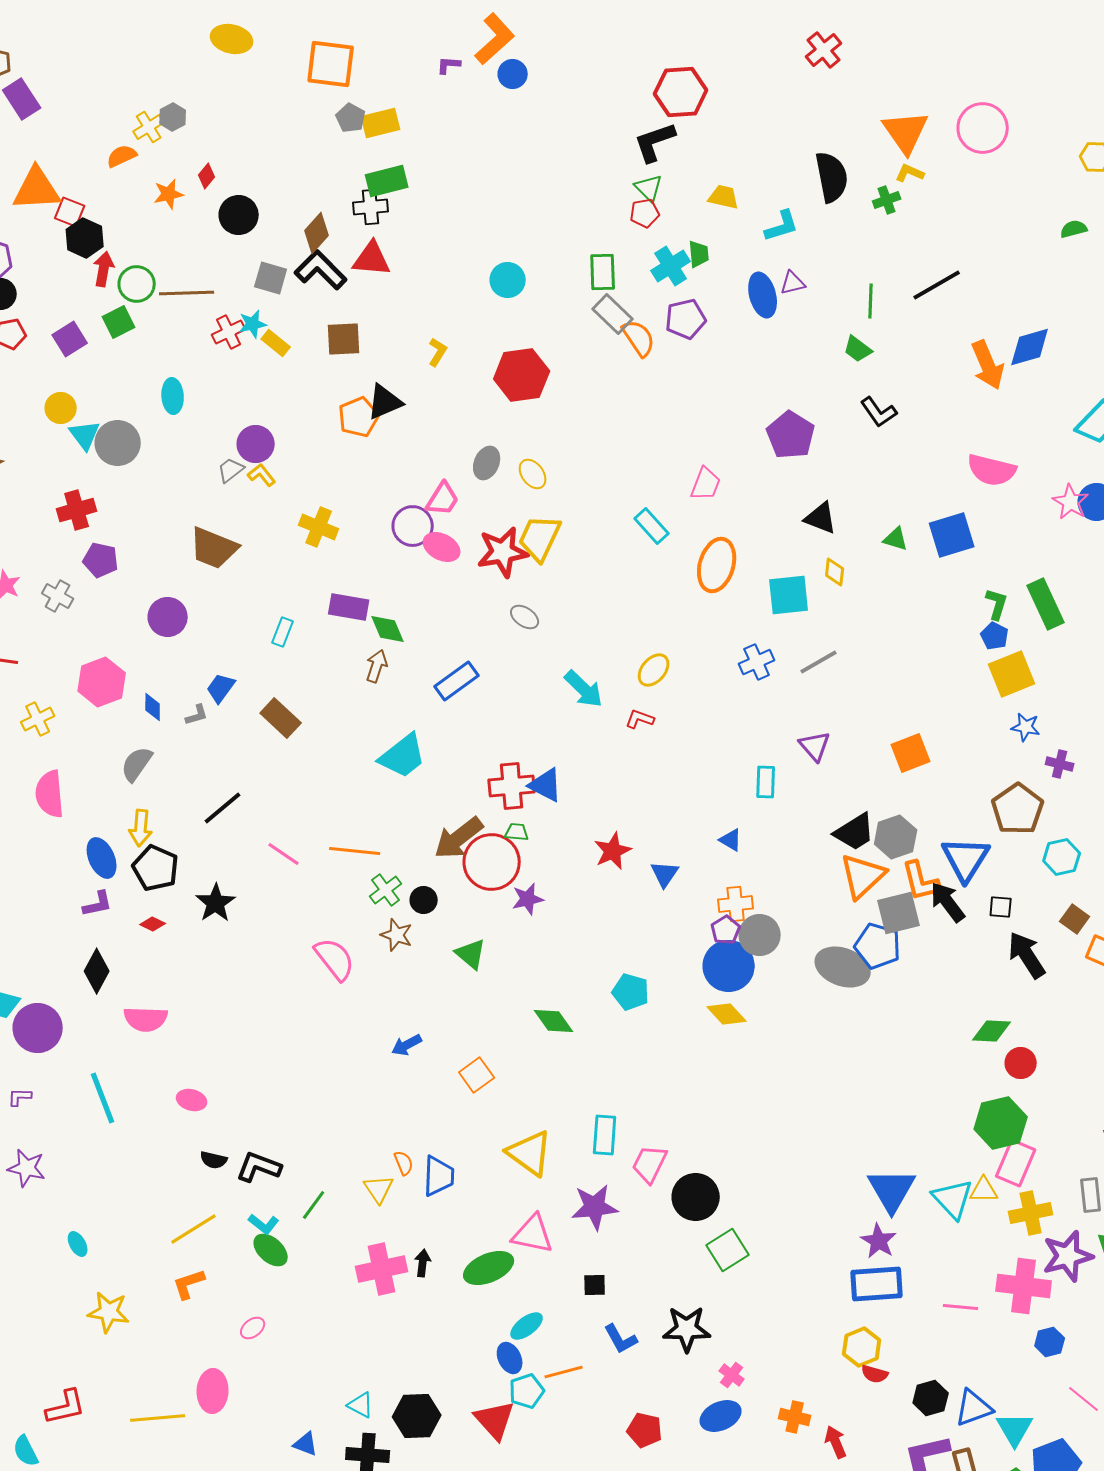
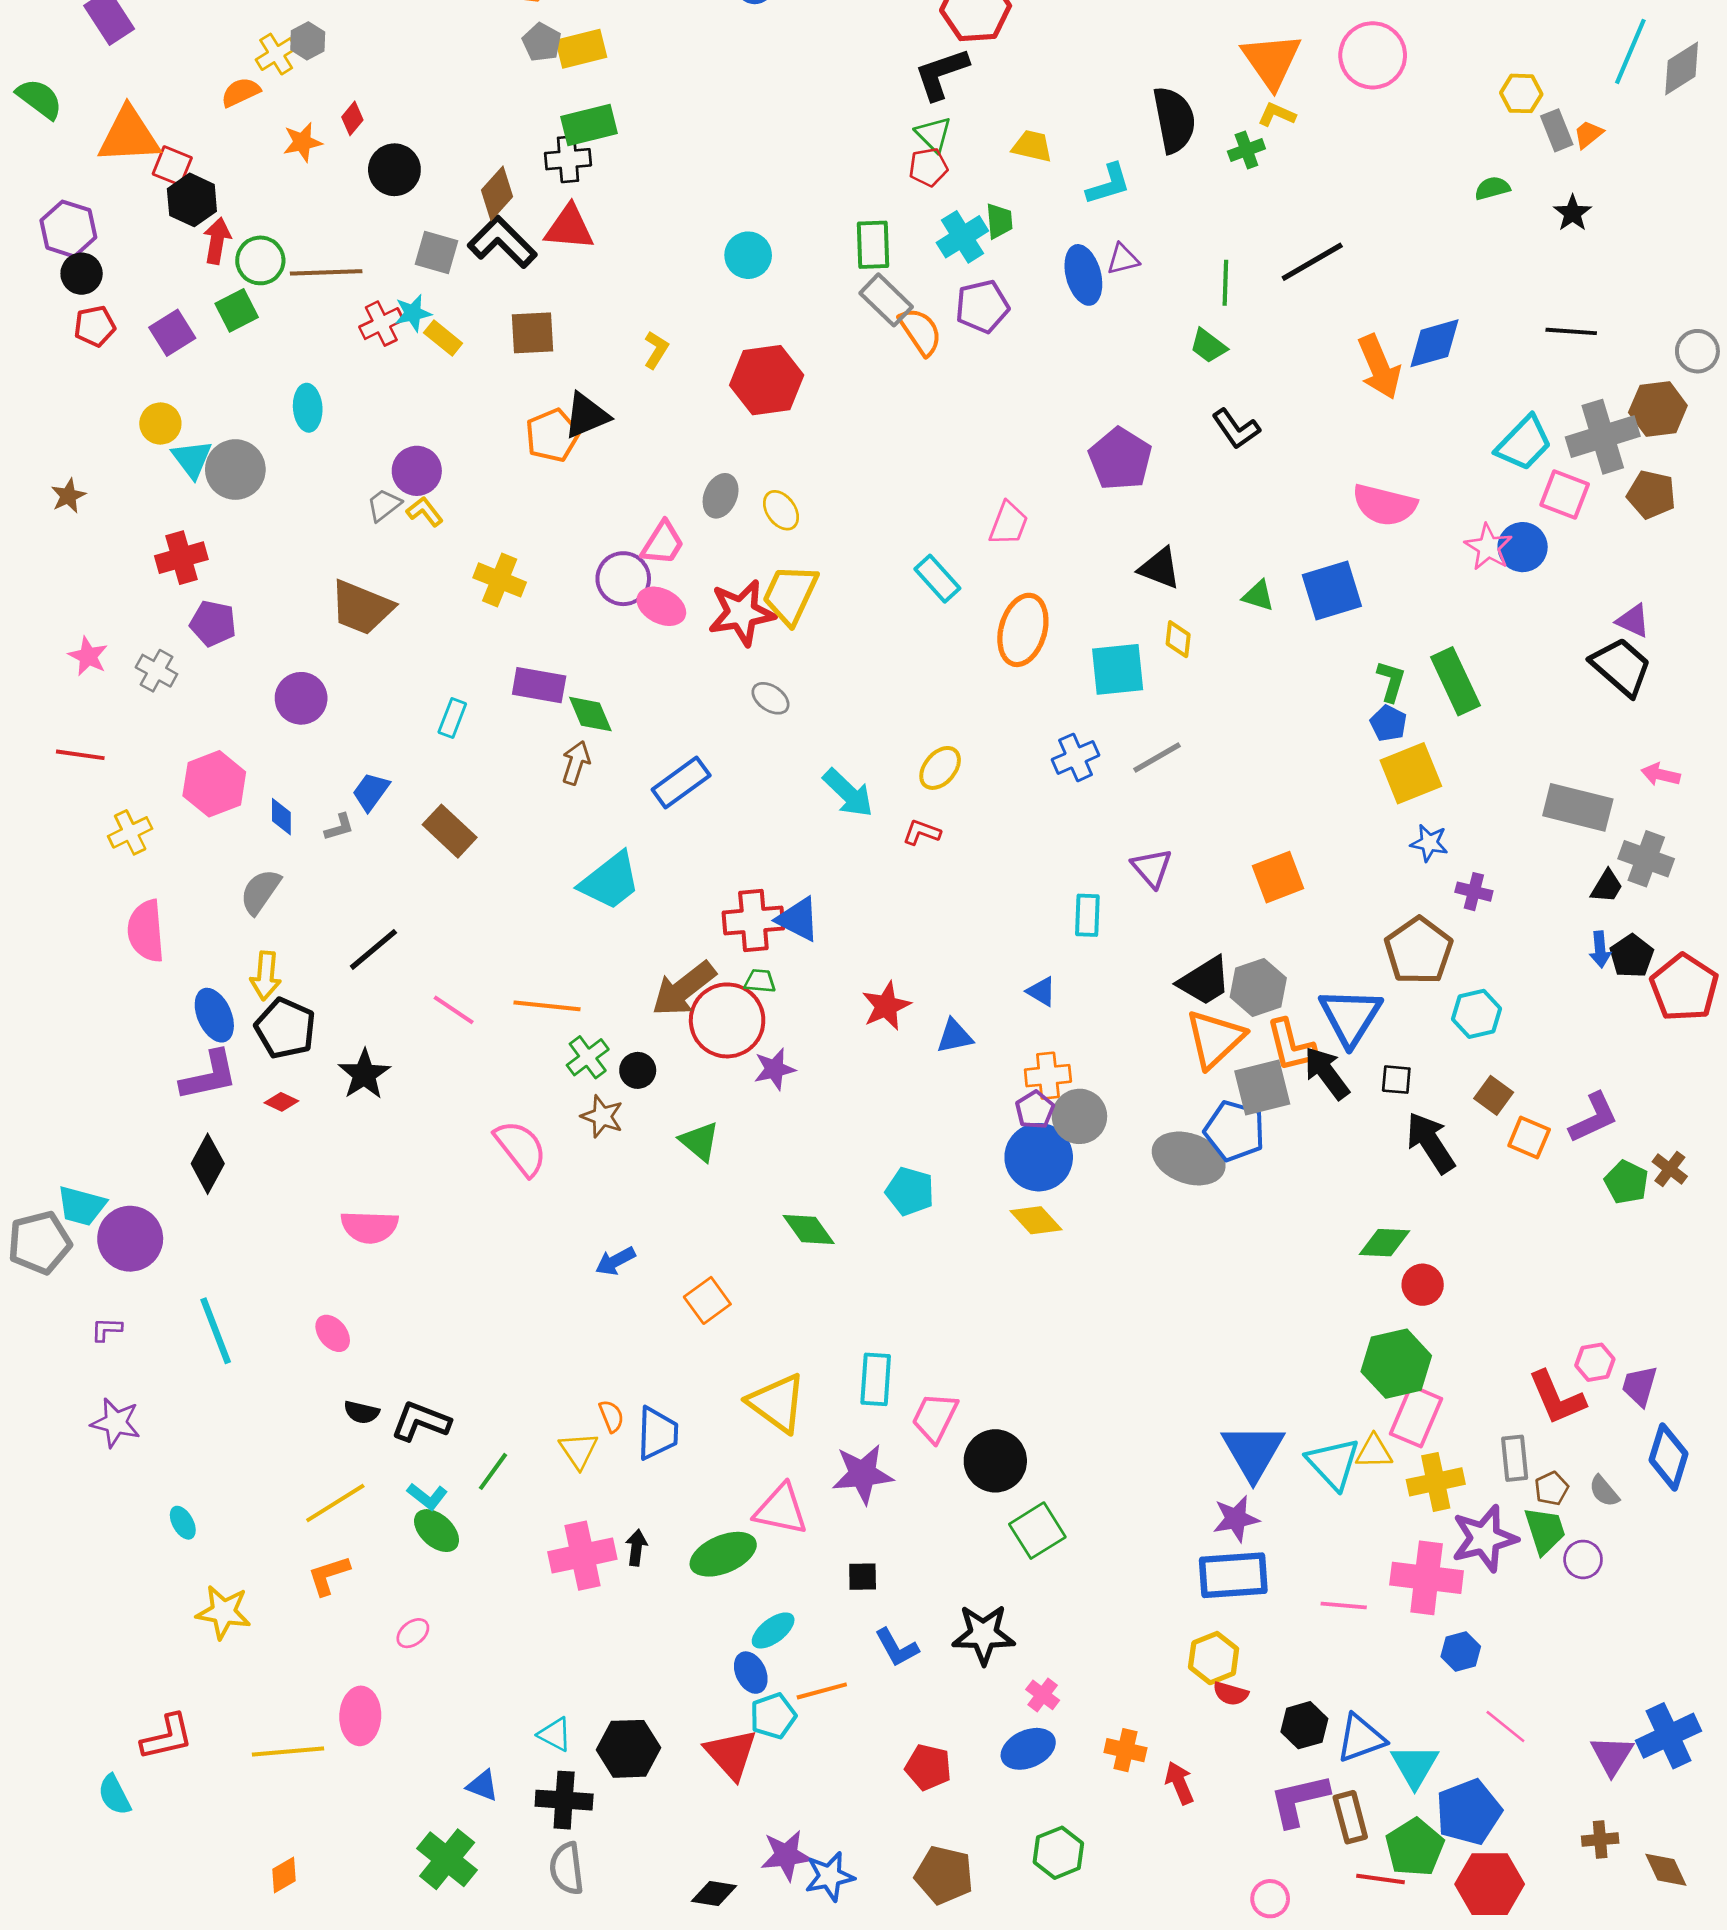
blue triangle: (665, 874) -> (955, 1036), turned 44
purple L-shape: (98, 904) -> (209, 1076), size x1.5
pink semicircle: (146, 1019) -> (369, 1227), moved
pink ellipse: (192, 1100) -> (333, 1333), turned 36
purple star: (879, 1241) -> (1236, 1519), turned 30

